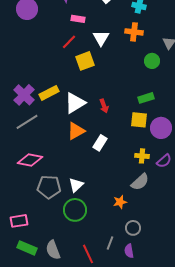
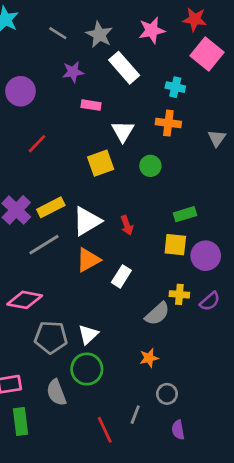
red line: (69, 42) -> (37, 144), moved
green circle: (152, 61) -> (150, 166), moved
gray line: (27, 122) -> (44, 245), moved
gray semicircle: (140, 182) -> (157, 314), moved
green rectangle: (27, 248) -> (20, 422), turned 60
gray semicircle: (53, 250) -> (56, 393), moved
purple semicircle: (129, 251) -> (178, 430), moved

